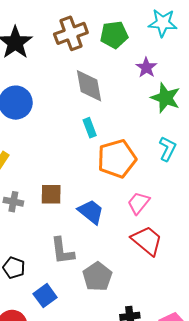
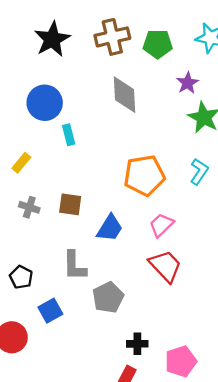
cyan rectangle: (90, 128) -> (69, 135), moved
blue trapezoid: (91, 212) -> (110, 228), turned 76

